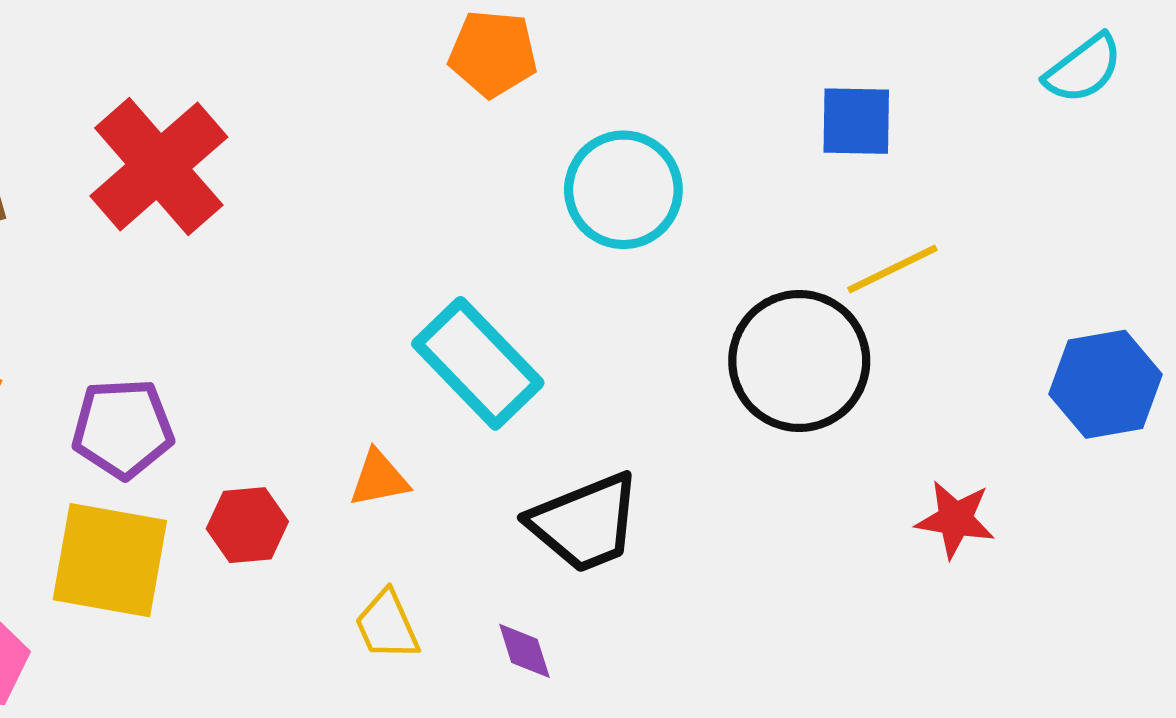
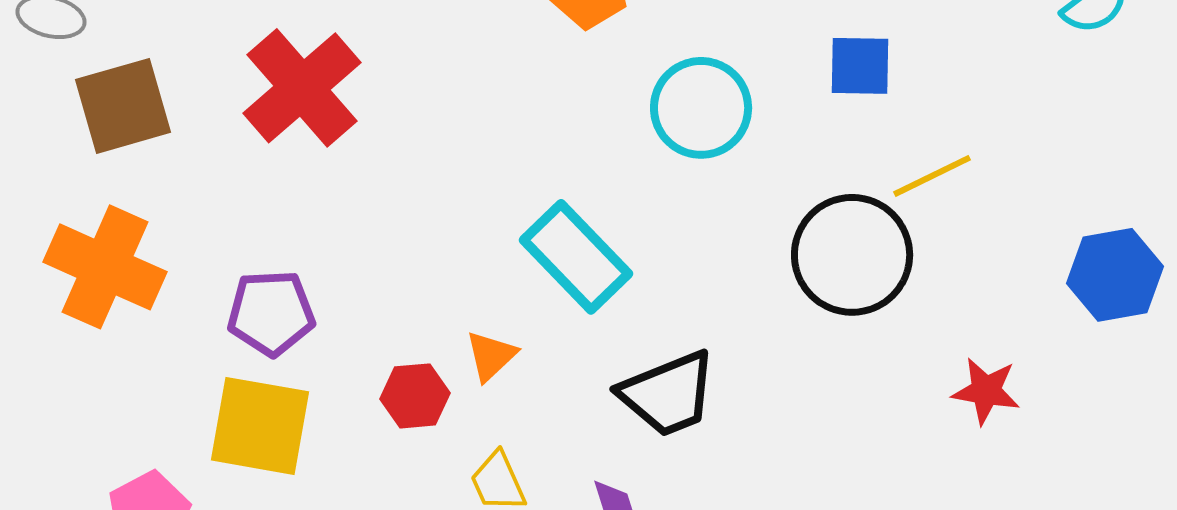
blue square: (856, 121) -> (860, 66), moved
orange triangle: (379, 479) -> (491, 356), turned -32
red hexagon: (247, 525) -> (415, 396), moved

